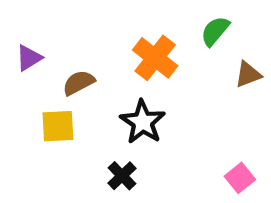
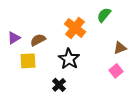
purple triangle: (29, 58) -> (14, 38), moved
brown triangle: (248, 74) -> (120, 48), moved
pink square: (240, 178) -> (116, 71), moved

